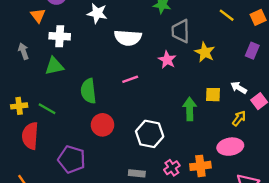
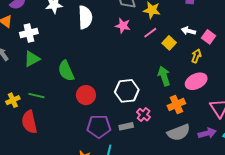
white semicircle: (128, 38) -> (85, 17), turned -80
pink line: (130, 79) -> (150, 33), moved
yellow square: (213, 95) -> (169, 43), turned -32
green arrow: (190, 109) -> (164, 76), moved
purple pentagon: (72, 159) -> (99, 126), moved
pink cross: (172, 168) -> (144, 115), moved

